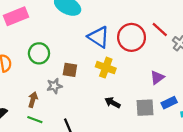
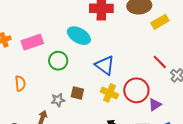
red circle: (132, 37) -> (136, 90), moved
green circle: (39, 53) -> (58, 61), moved
gray star: (54, 86) -> (58, 100), moved

